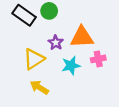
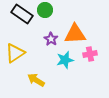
yellow triangle: (34, 59) -> (15, 53), moved

